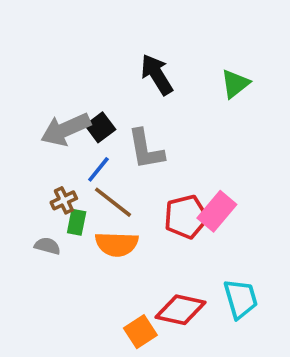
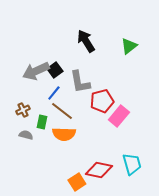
brown cross: (64, 200) -> (23, 110), moved
red pentagon: (186, 217) -> (102, 101), moved

